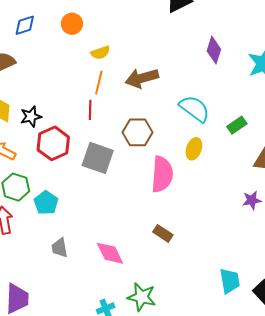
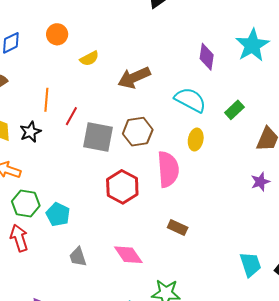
purple diamond: (214, 50) -> (207, 57), moved
orange line: (99, 83) -> (46, 100), moved
red line: (90, 110) -> (71, 116), moved, turned 36
red hexagon: (53, 143) -> (122, 187), moved
gray square: (98, 158) -> (98, 137), moved

